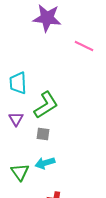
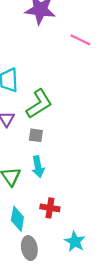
cyan arrow: (45, 163) -> (38, 167), turned -84

